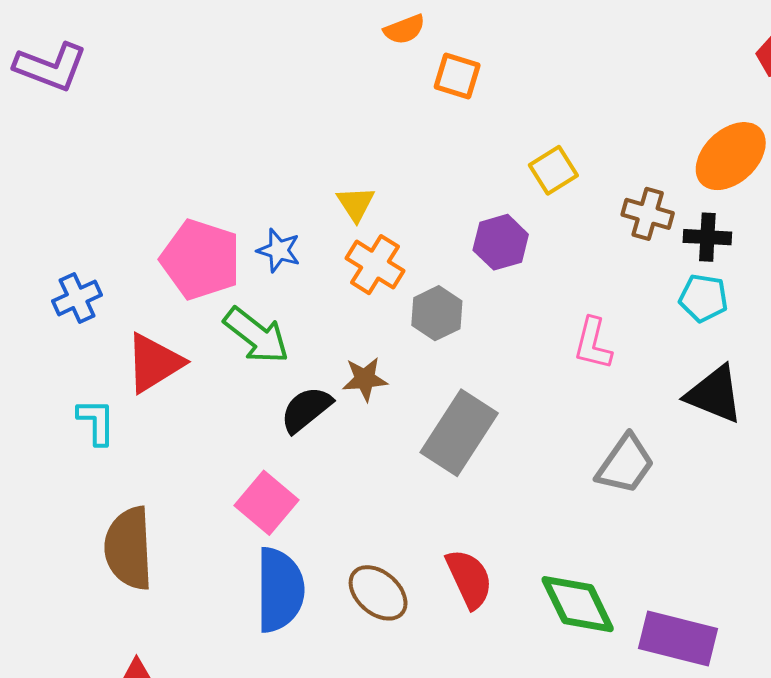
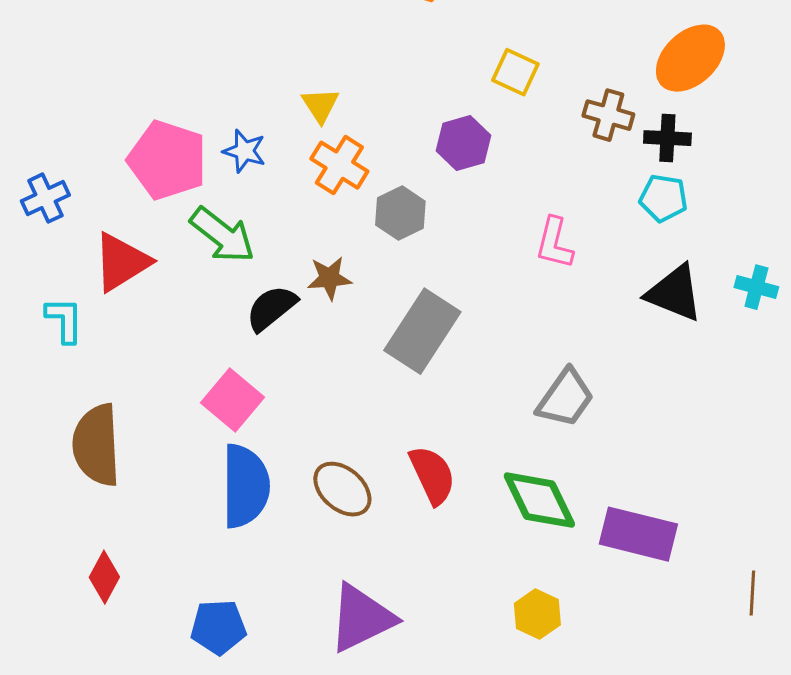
yellow square: (553, 170) -> (515, 72), turned -33
gray trapezoid: (625, 464) -> (565, 398), moved

